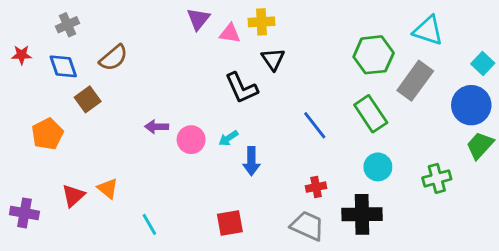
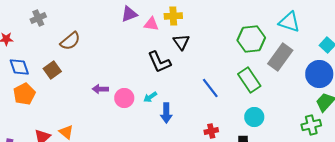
purple triangle: (198, 19) -> (129, 14), turned 30
blue diamond: (63, 66) -> (19, 67), moved
green cross: (437, 178) -> (311, 125), moved

